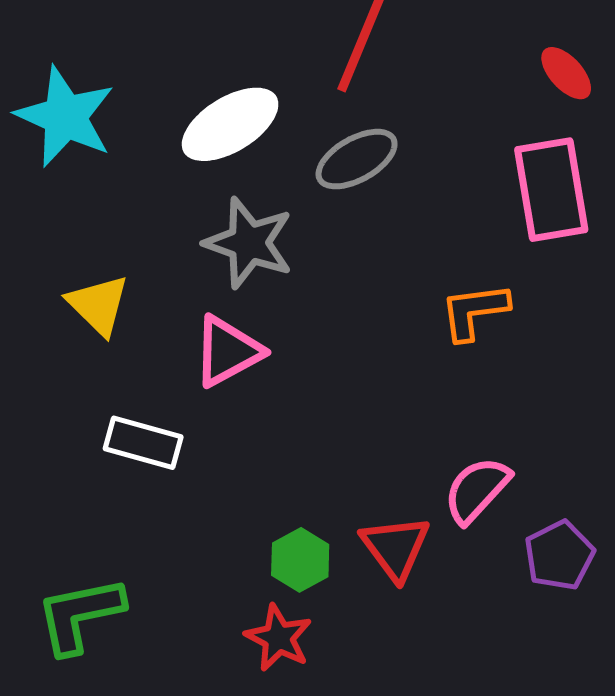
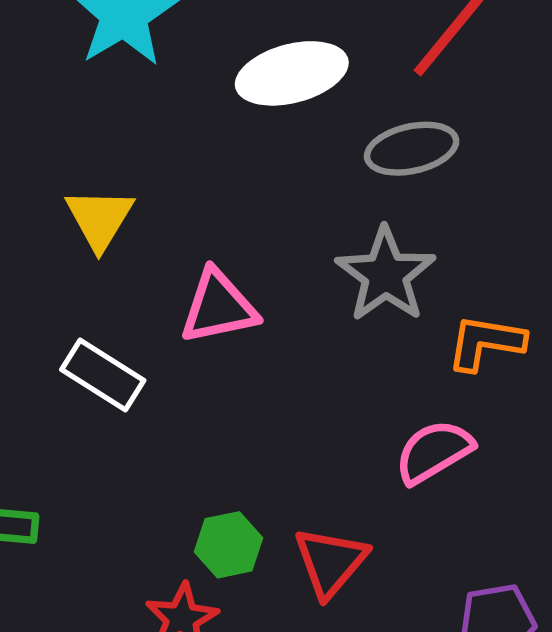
gray star: (249, 243) -> (386, 275), moved
pink semicircle: (477, 490) -> (434, 452), moved

